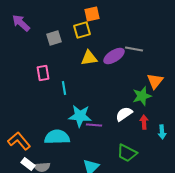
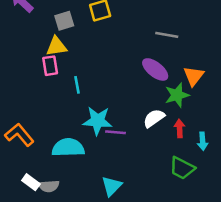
purple ellipse: (114, 56) -> (155, 69), moved, turned 70
yellow triangle: (89, 58) -> (57, 46), moved
orange L-shape: (19, 141) -> (19, 135), moved
green trapezoid: (127, 153) -> (182, 168), moved

